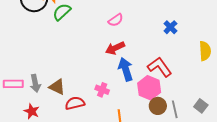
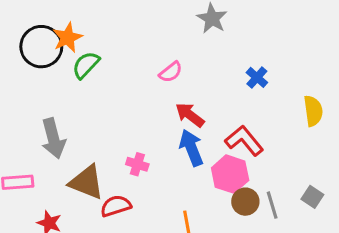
red arrow: (115, 48) -> (190, 115), moved, turned 66
gray arrow: (35, 83) -> (53, 138), moved, size x1.4
brown triangle: (57, 87) -> (87, 182), size x1.4
pink cross: (102, 90) -> (137, 164), moved

